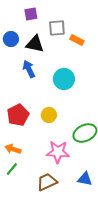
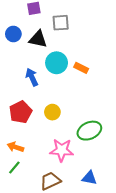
orange rectangle: (77, 40) -> (81, 68), moved
blue arrow: (29, 69) -> (32, 77), moved
cyan circle: (64, 79) -> (57, 63), moved

